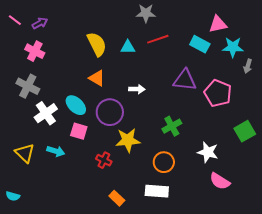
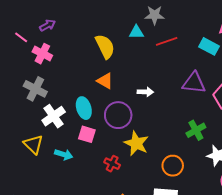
pink line: (15, 20) -> (21, 37), moved
cyan triangle: (128, 47) -> (136, 32), moved
cyan ellipse: (76, 105) -> (84, 108), turned 30
green cross: (172, 126) -> (196, 130), moved
yellow star: (128, 140) -> (136, 143), turned 30
yellow triangle: (25, 153) -> (33, 144), moved

